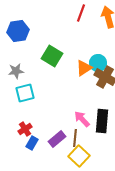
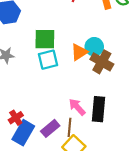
green square: (52, 56) -> (45, 39), turned -30
cyan square: (25, 93) -> (48, 60), moved
blue rectangle: (32, 143) -> (23, 133), size x1.6

